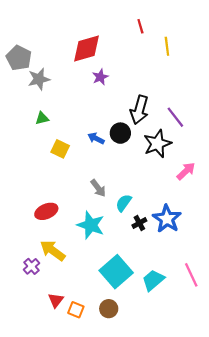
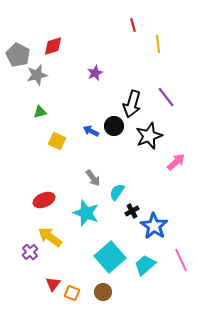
red diamond: (87, 48) -> (53, 46), moved, size x0.7
purple line: (175, 117) -> (166, 97), moved
blue star: (167, 219) -> (154, 226), moved

